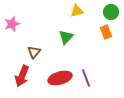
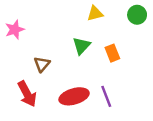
orange rectangle: (106, 32) -> (112, 53), moved
red arrow: (22, 76) -> (27, 94), turned -50

